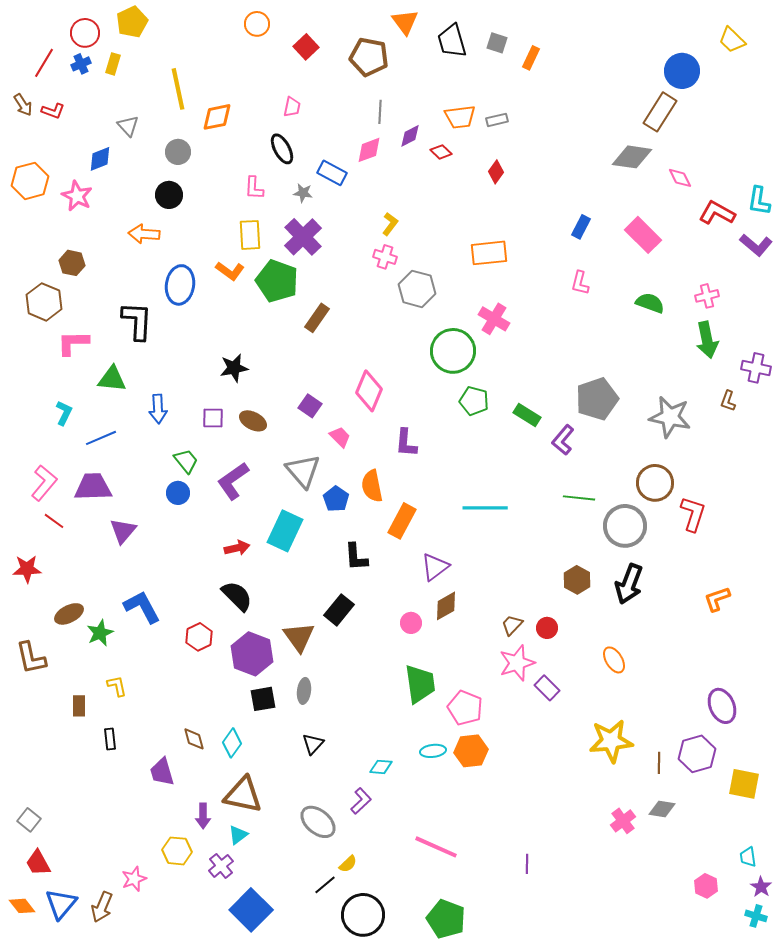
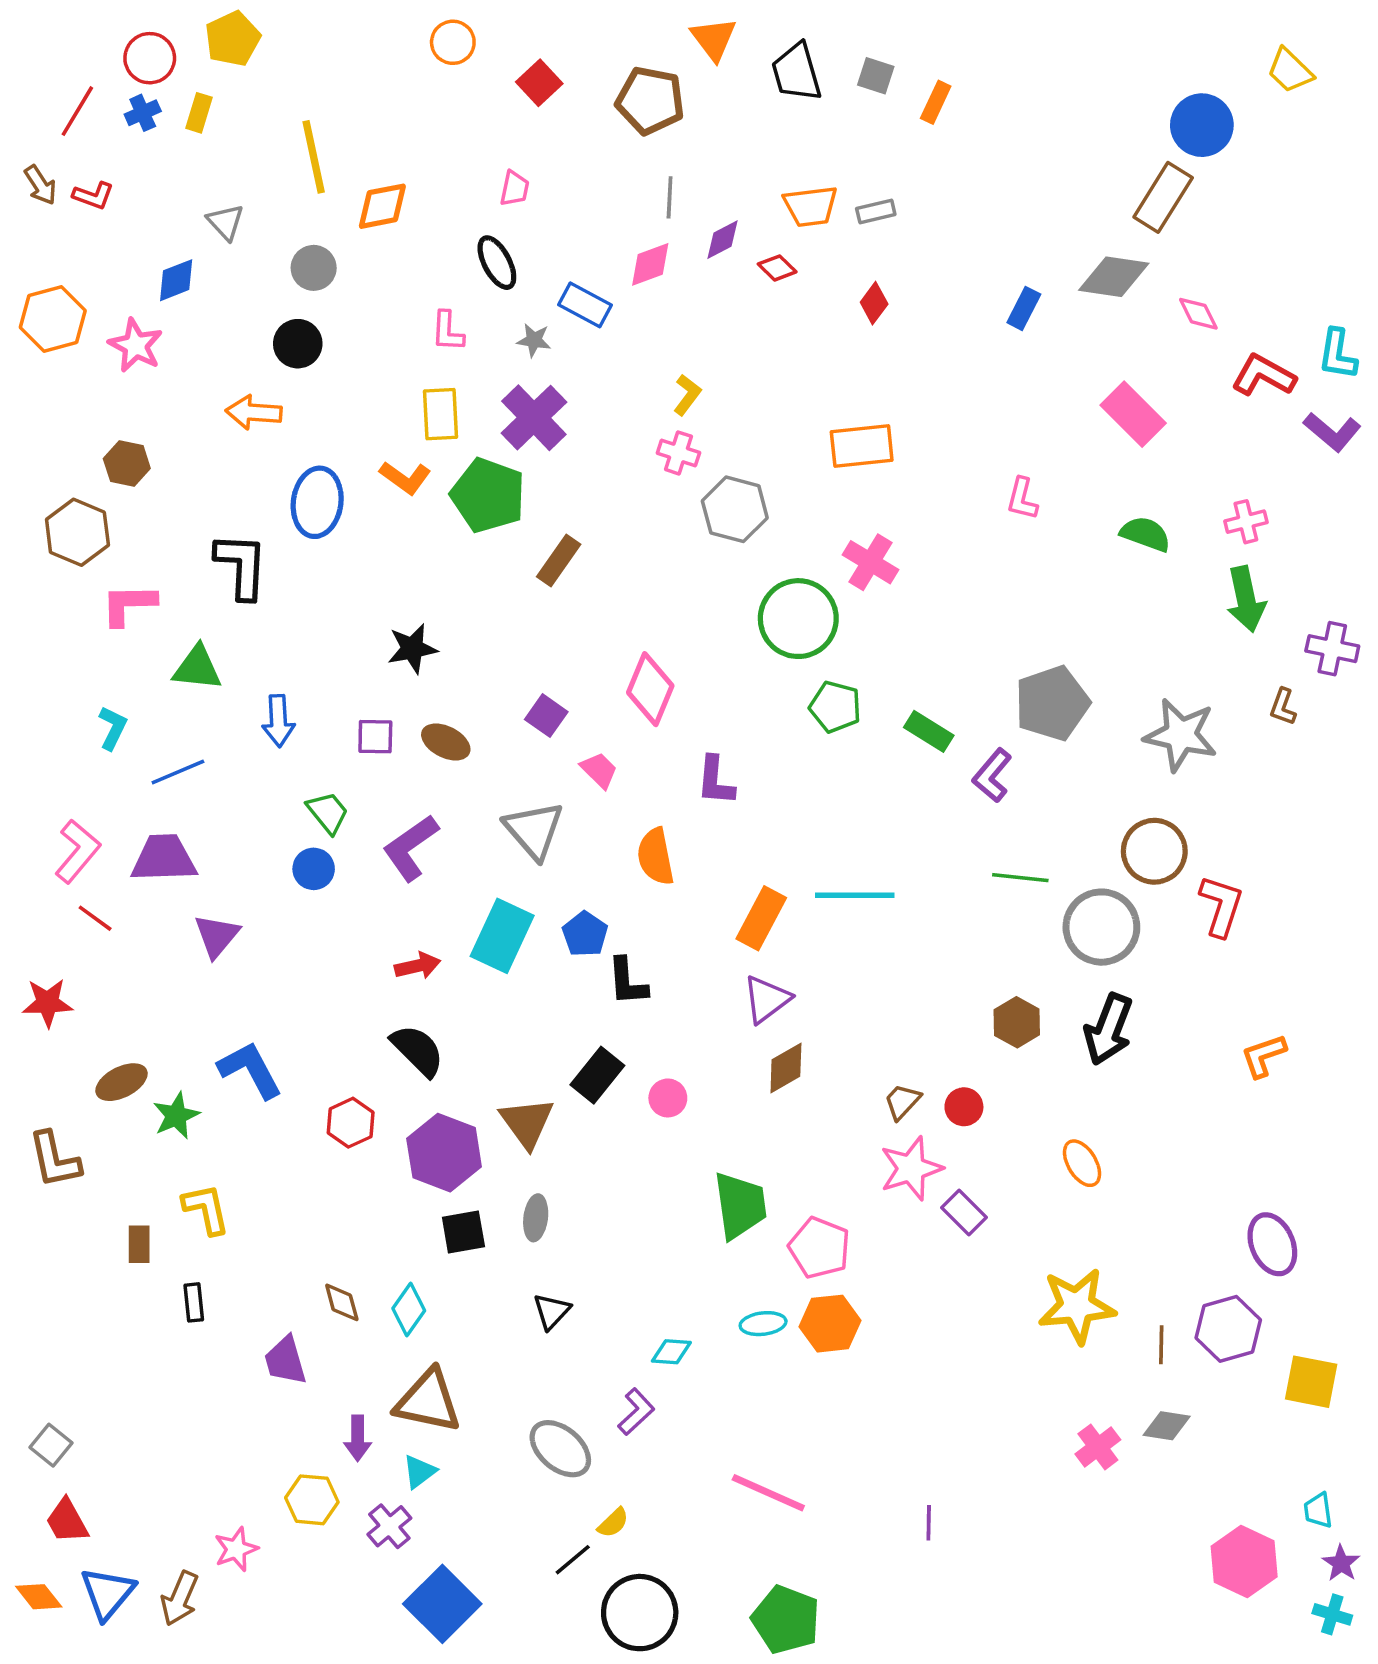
blue rectangle: (581, 227) -> (1024, 308), moved
blue pentagon: (336, 499) -> (585, 934), moved
orange rectangle: (402, 521) -> (761, 918), moved
pink circle: (411, 623) -> (668, 1098), moved
yellow L-shape: (117, 686) -> (206, 1209), size x1.4
pink hexagon: (706, 886) -> (1244, 1561), size x1.6

